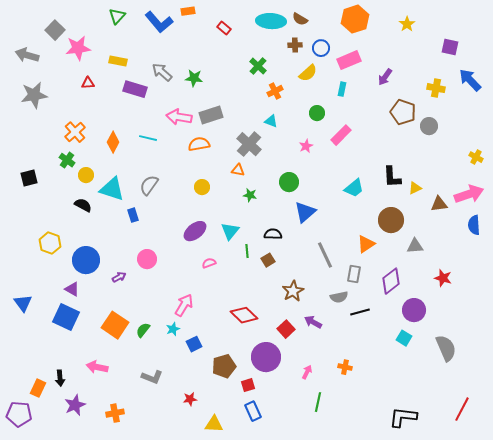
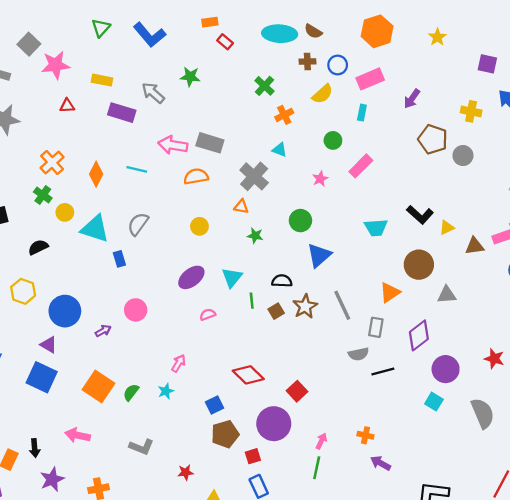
orange rectangle: (188, 11) -> (210, 22), moved
green star: (194, 78) -> (190, 77), moved
gray rectangle: (211, 115) -> (210, 143), turned 35
black L-shape: (392, 177) -> (420, 215), turned -45
cyan trapezoid: (354, 188) -> (376, 227), turned 35
black semicircle: (83, 205) -> (38, 247), moved, turned -54
red star: (443, 278) -> (494, 359), moved
brown star: (293, 291) -> (305, 306), moved
pink arrow: (184, 305) -> (179, 363), size x0.7
purple arrow: (313, 322) -> (381, 463), moved
blue square: (194, 344) -> (215, 405), moved
green line: (318, 402) -> (317, 468), moved

